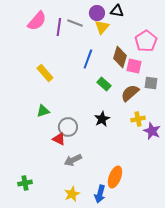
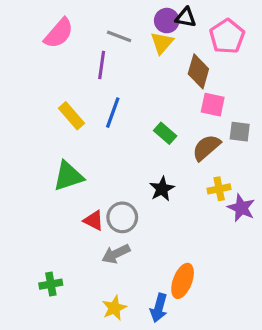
purple circle: (97, 13) -> (167, 21), moved
purple line: (59, 27) -> (102, 65), moved
pink pentagon: (146, 41) -> (227, 36), moved
brown diamond: (120, 57) -> (198, 71), moved
blue line: (88, 59) -> (113, 113), moved
green triangle: (43, 111) -> (68, 176), size x1.5
gray circle: (68, 127) -> (122, 217), moved
green cross: (25, 183) -> (51, 284), moved

